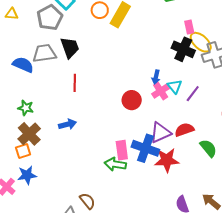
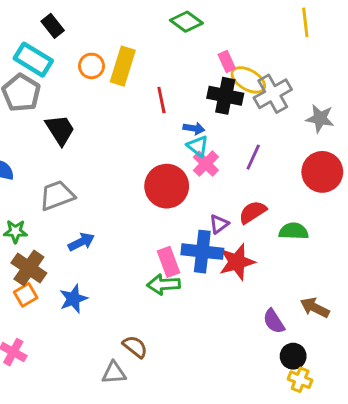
gray trapezoid: (44, 53) -> (57, 195), moved
blue arrow: (156, 77) -> (194, 128), moved, turned -80
red line: (75, 83) -> (161, 100), moved
cyan triangle: (175, 86) -> (198, 146), moved
red circle: (132, 100) -> (167, 186), size x1.5
purple triangle: (160, 133) -> (219, 224), size x0.6
green semicircle: (208, 148) -> (294, 231), turned -36
blue star: (27, 175) -> (73, 299), moved

